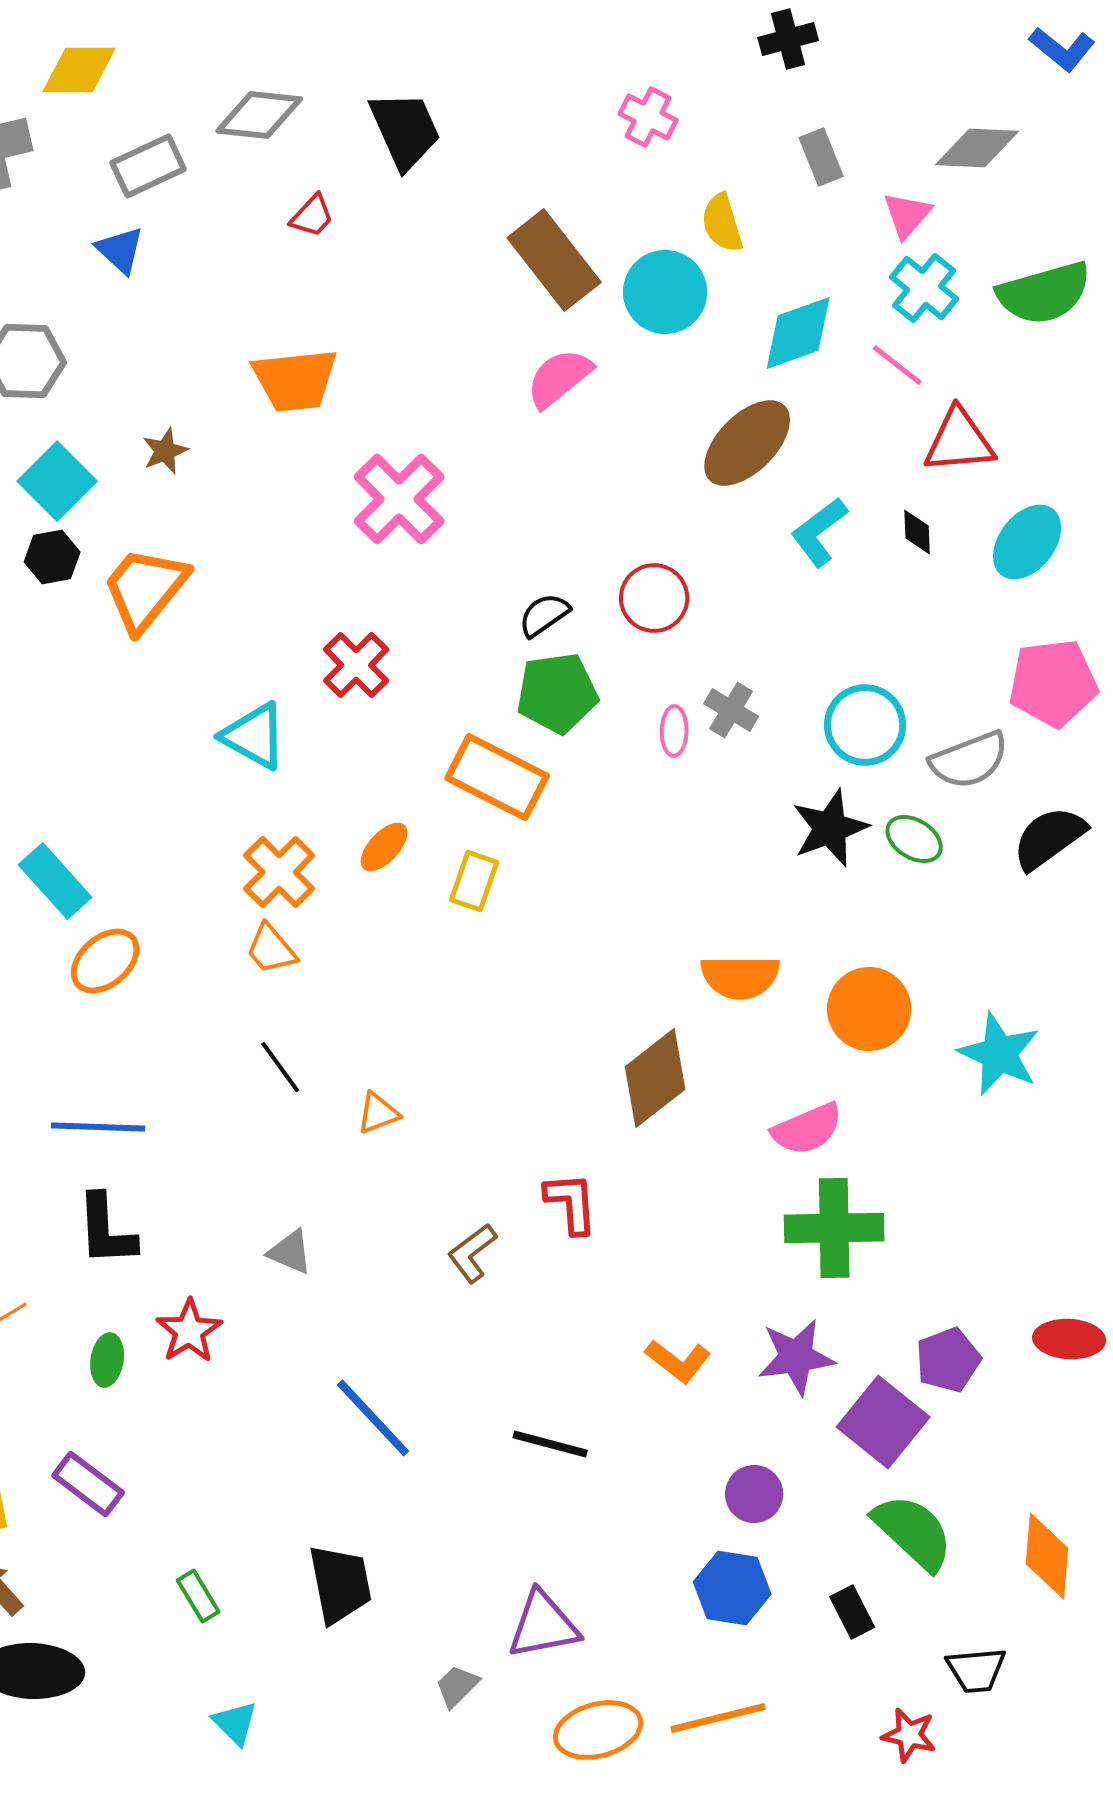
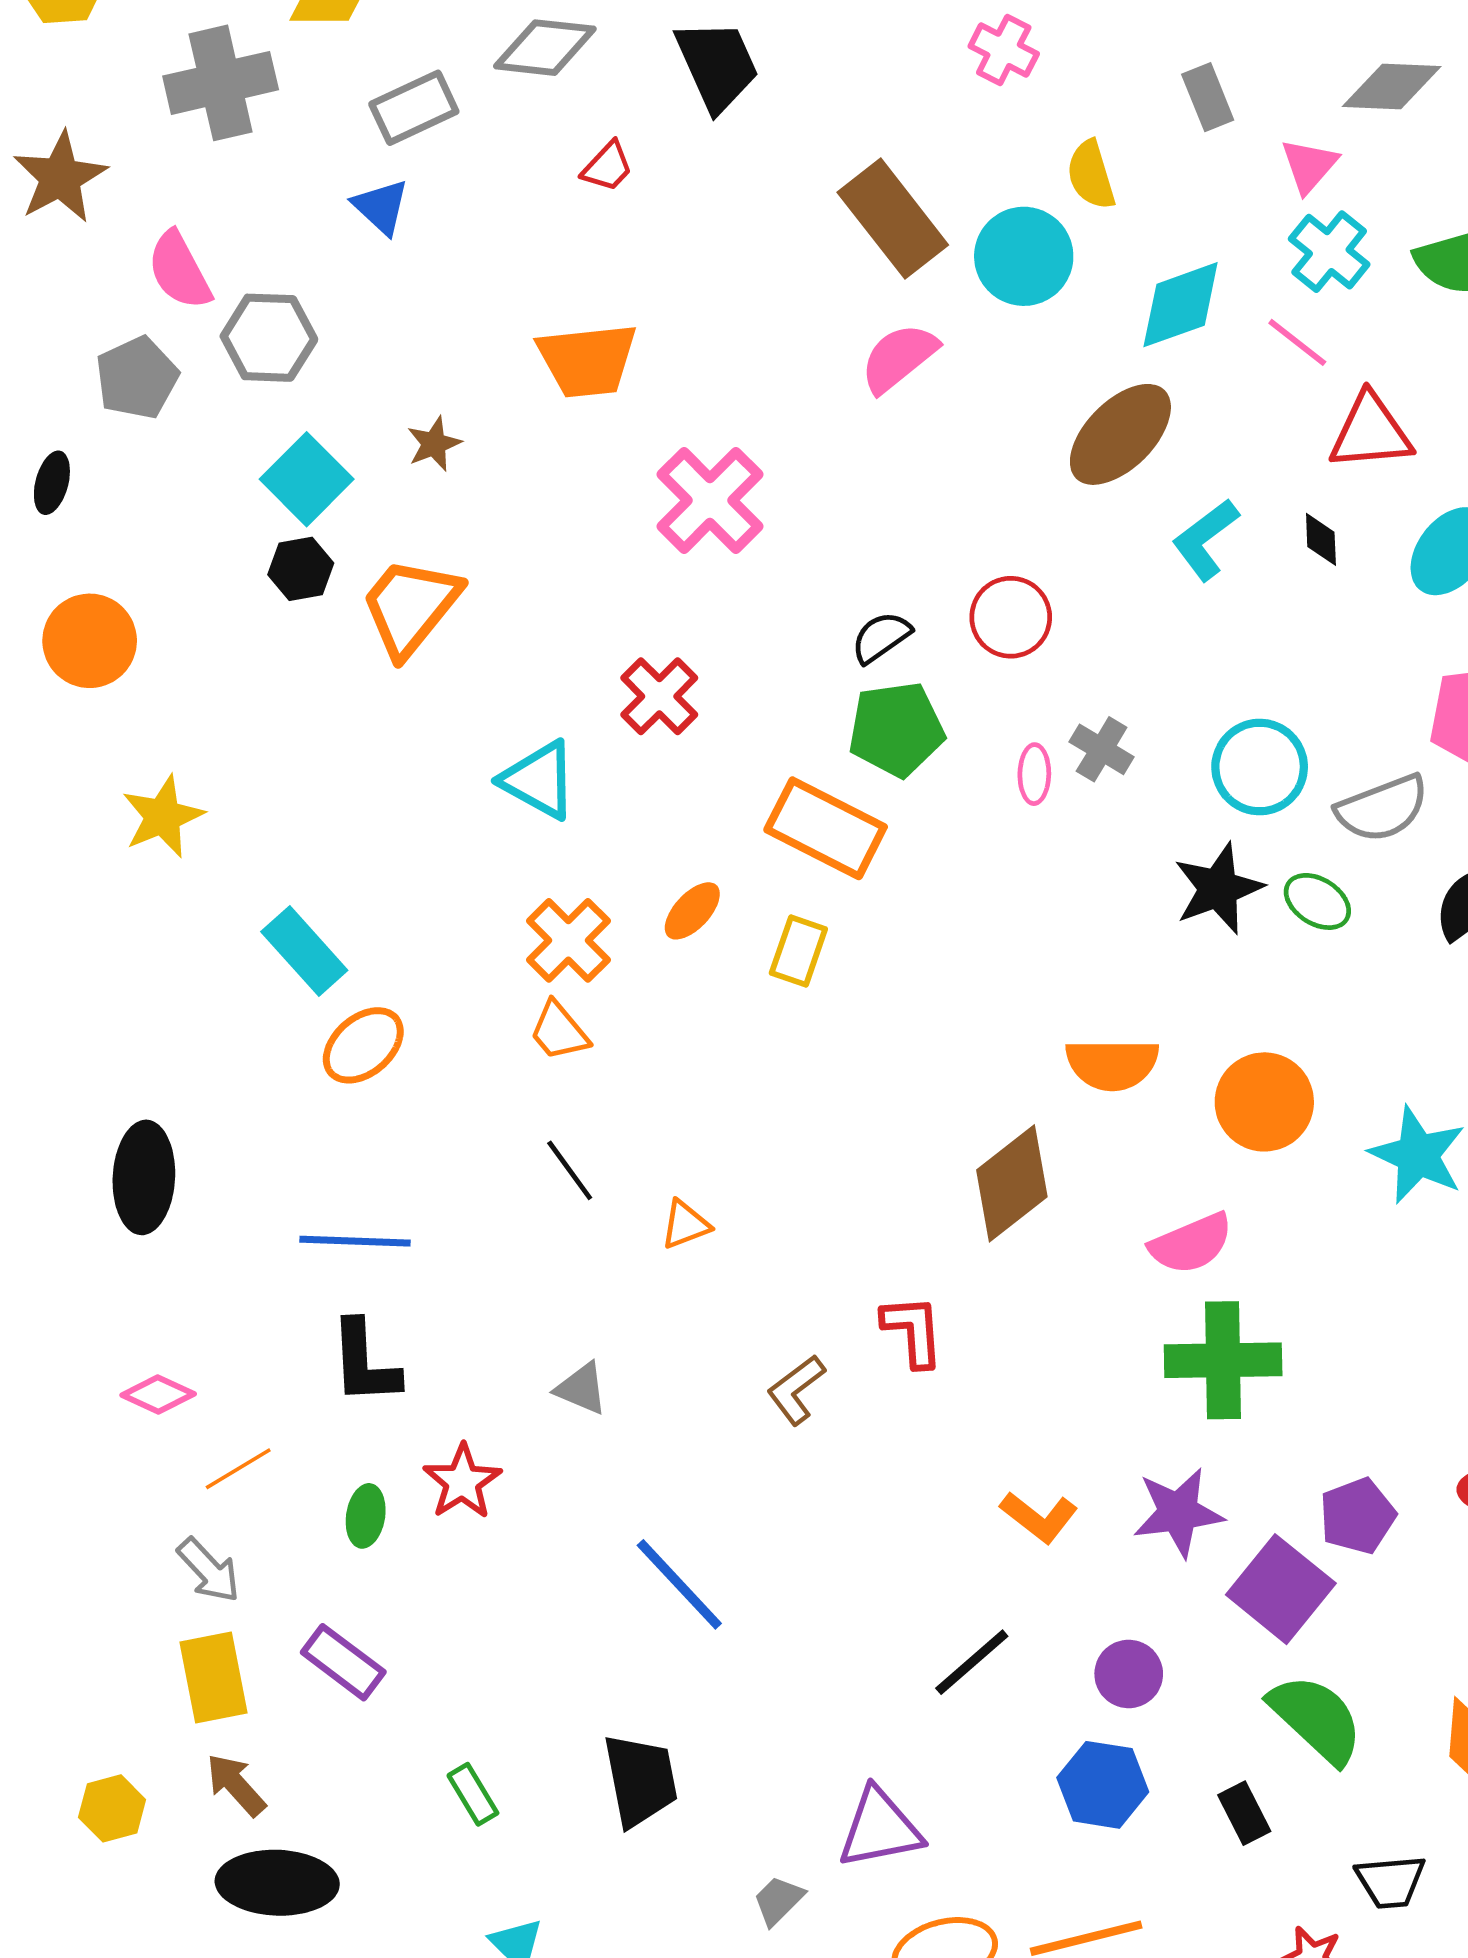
black line: (550, 1444) -> (972, 1662), moved, turned -56

